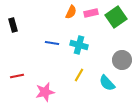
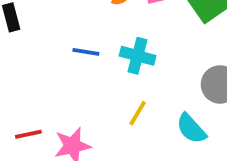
red line: (17, 76) -> (28, 134), moved

